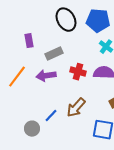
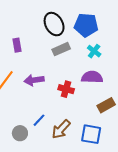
gray rectangle: (54, 54) -> (61, 49), moved
red cross: (78, 72) -> (66, 89), moved
brown arrow: (76, 108) -> (61, 129), moved

